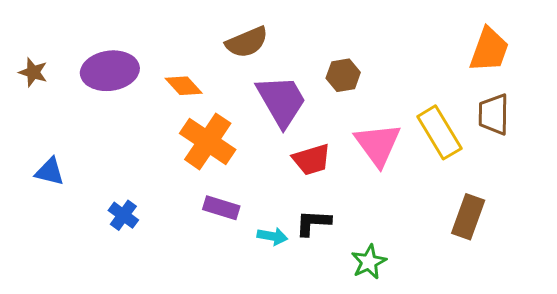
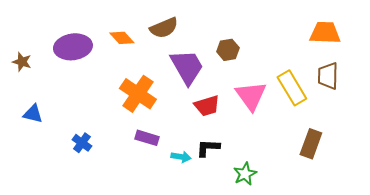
orange trapezoid: (489, 50) -> (325, 33), turned -108
brown star: (33, 72) -> (22, 62), moved
orange diamond: (184, 86) -> (122, 38), moved

